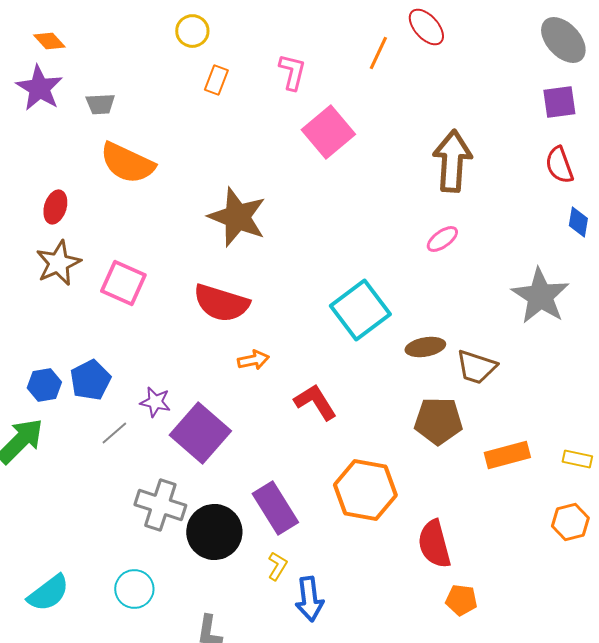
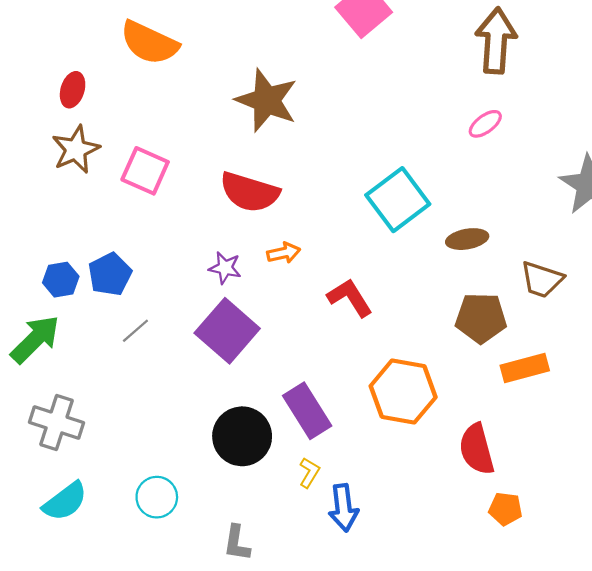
brown trapezoid: (476, 367) -> (542, 280), moved
purple star: (155, 402) -> (225, 268), moved
orange rectangle: (507, 455) -> (525, 368), moved
gray cross: (160, 505) -> (57, 422), moved

